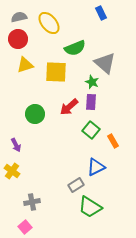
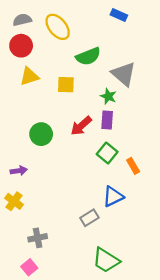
blue rectangle: (101, 13) -> (119, 15), turned -40
yellow square: (56, 72) -> (66, 85), size x0.7
purple arrow: (16, 145) -> (19, 171), turned -72
green trapezoid: (90, 207) -> (106, 260), moved

